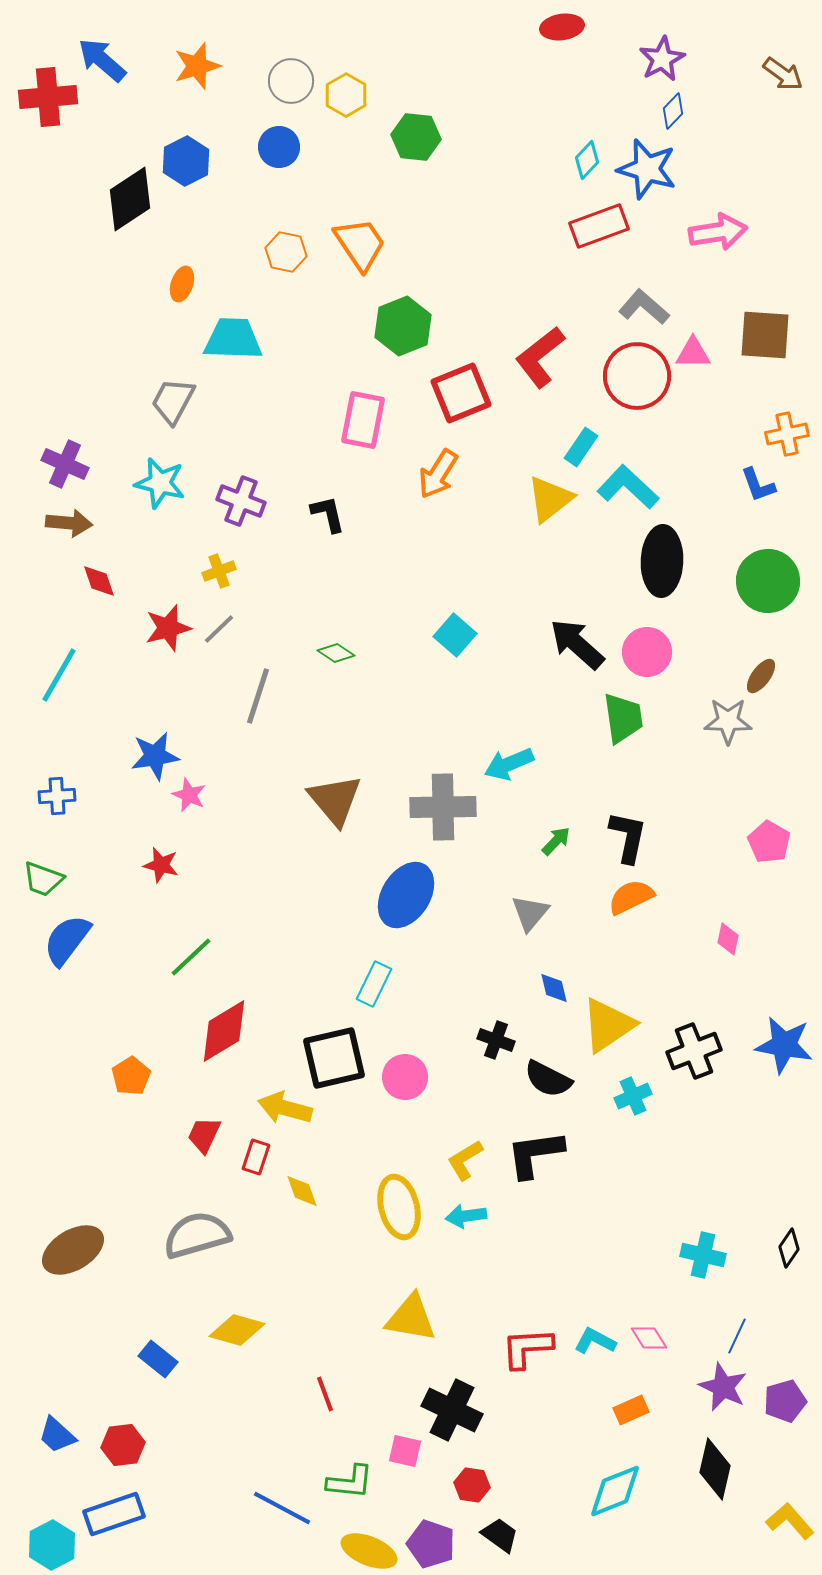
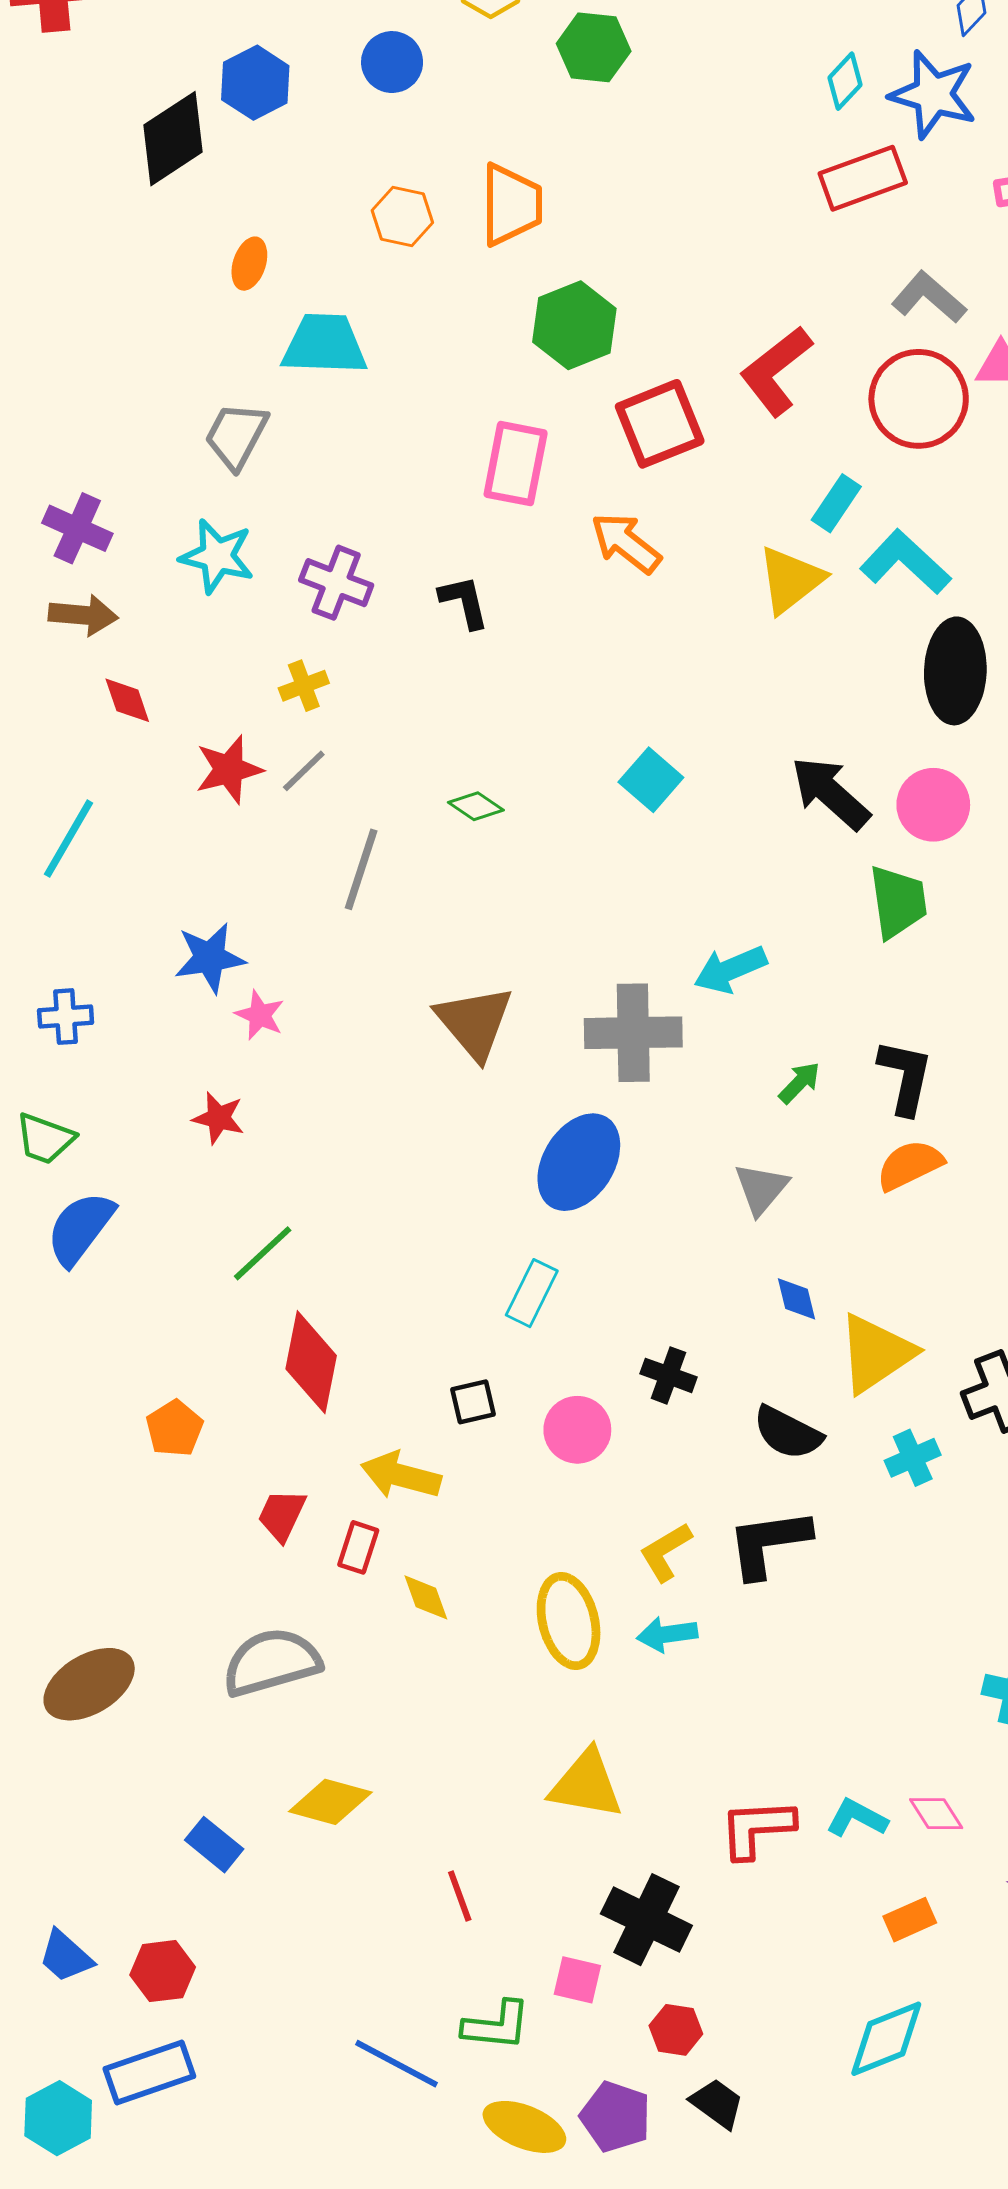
orange trapezoid: (360, 244) -> (511, 205), turned 34
orange arrow: (438, 474) -> (626, 543), turned 96
red diamond: (224, 1031) -> (311, 1362), turned -48
black cross: (496, 1040) -> (669, 1375), moved
black square: (334, 1058) -> (473, 1402), size x0.5

